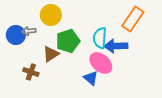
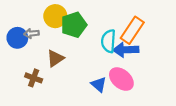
orange rectangle: (133, 19) -> (132, 30), moved
green pentagon: (68, 41) -> (74, 25), moved
pink ellipse: (101, 63) -> (121, 79), moved

